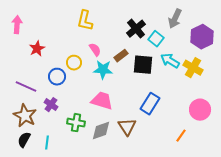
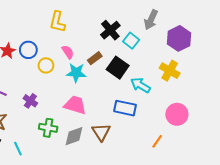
cyan arrow: (170, 61) -> (141, 85), moved
black square: (143, 65) -> (118, 68), turned 30
blue circle: (57, 77) -> (28, 50), moved
blue rectangle: (150, 104) -> (125, 108), turned 70
purple cross: (51, 105) -> (30, 101), moved
cyan line: (47, 143) -> (18, 149), turned -32

